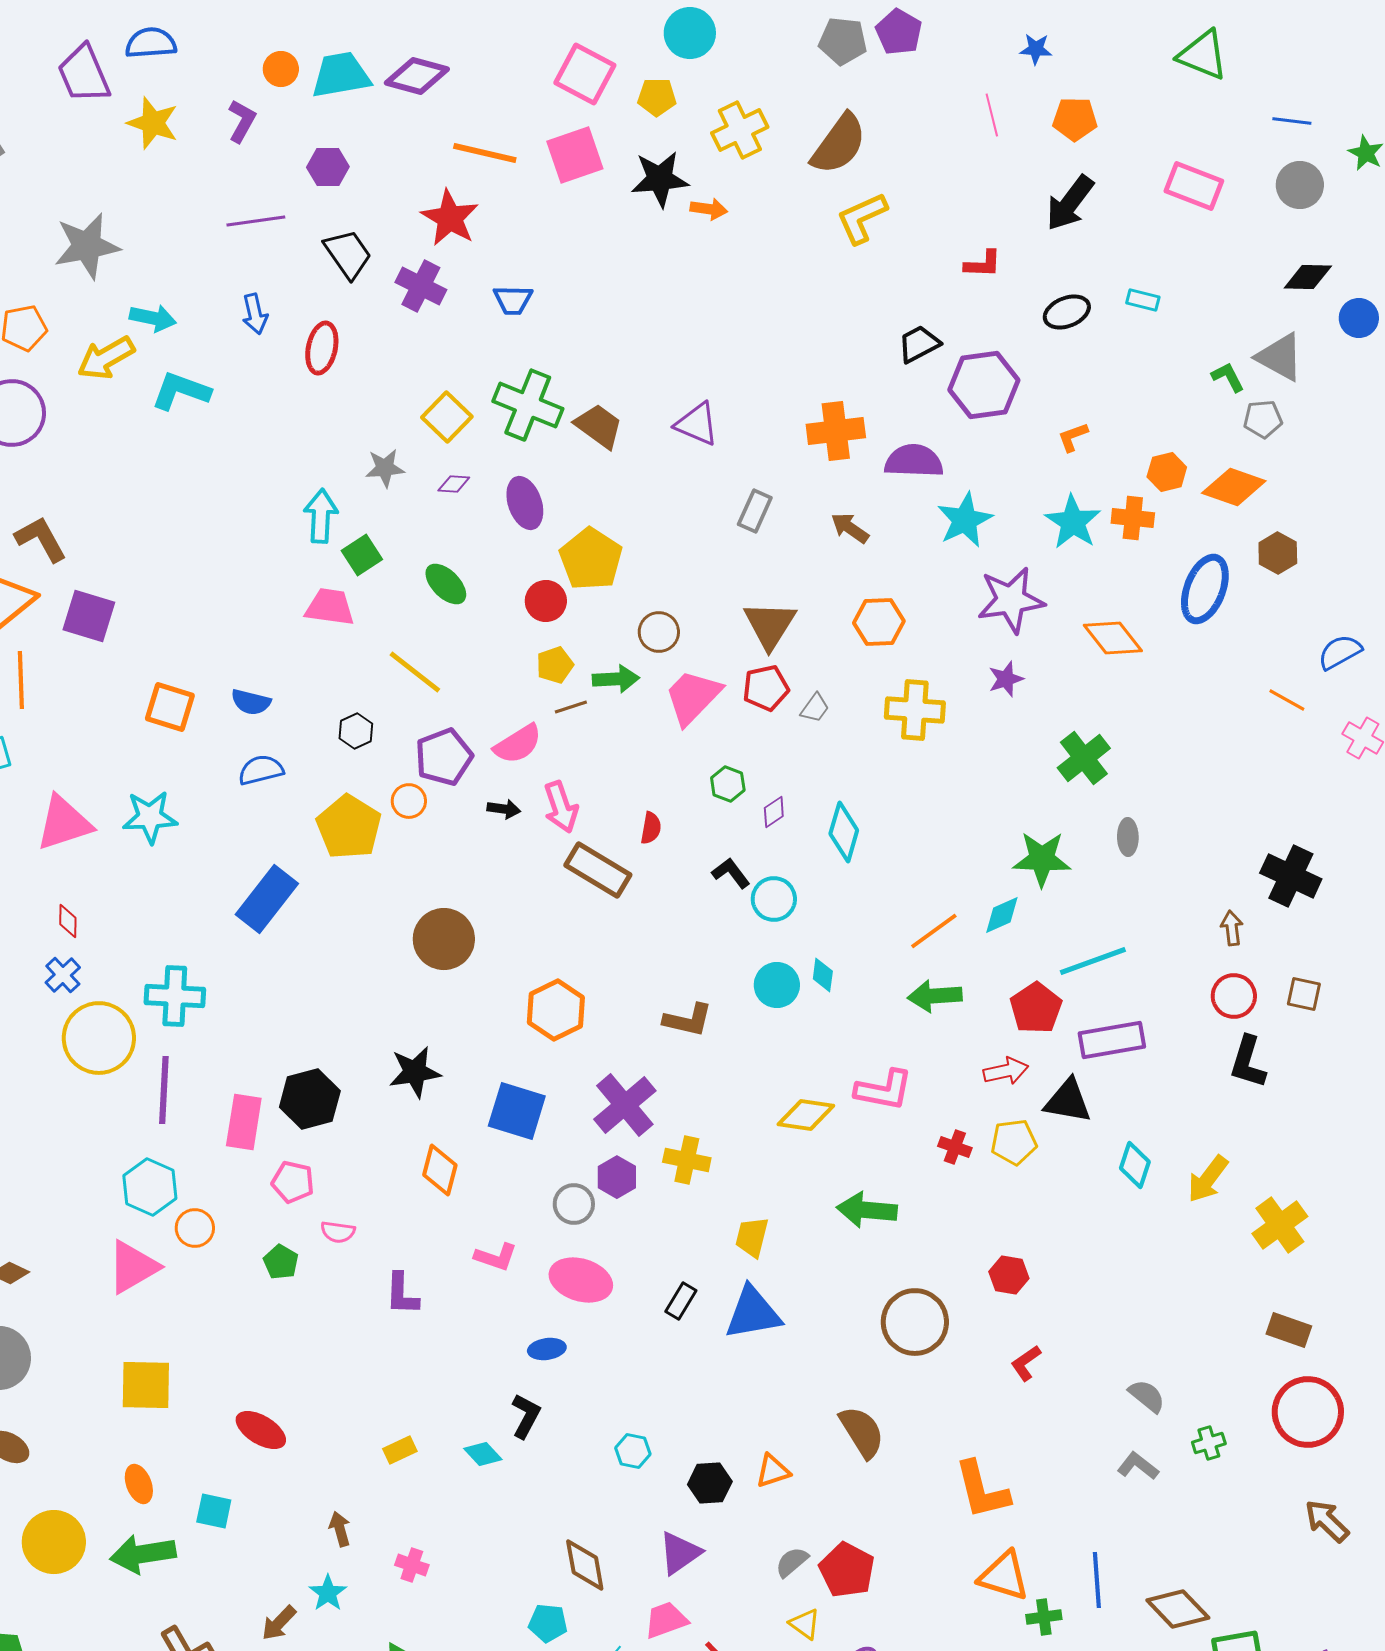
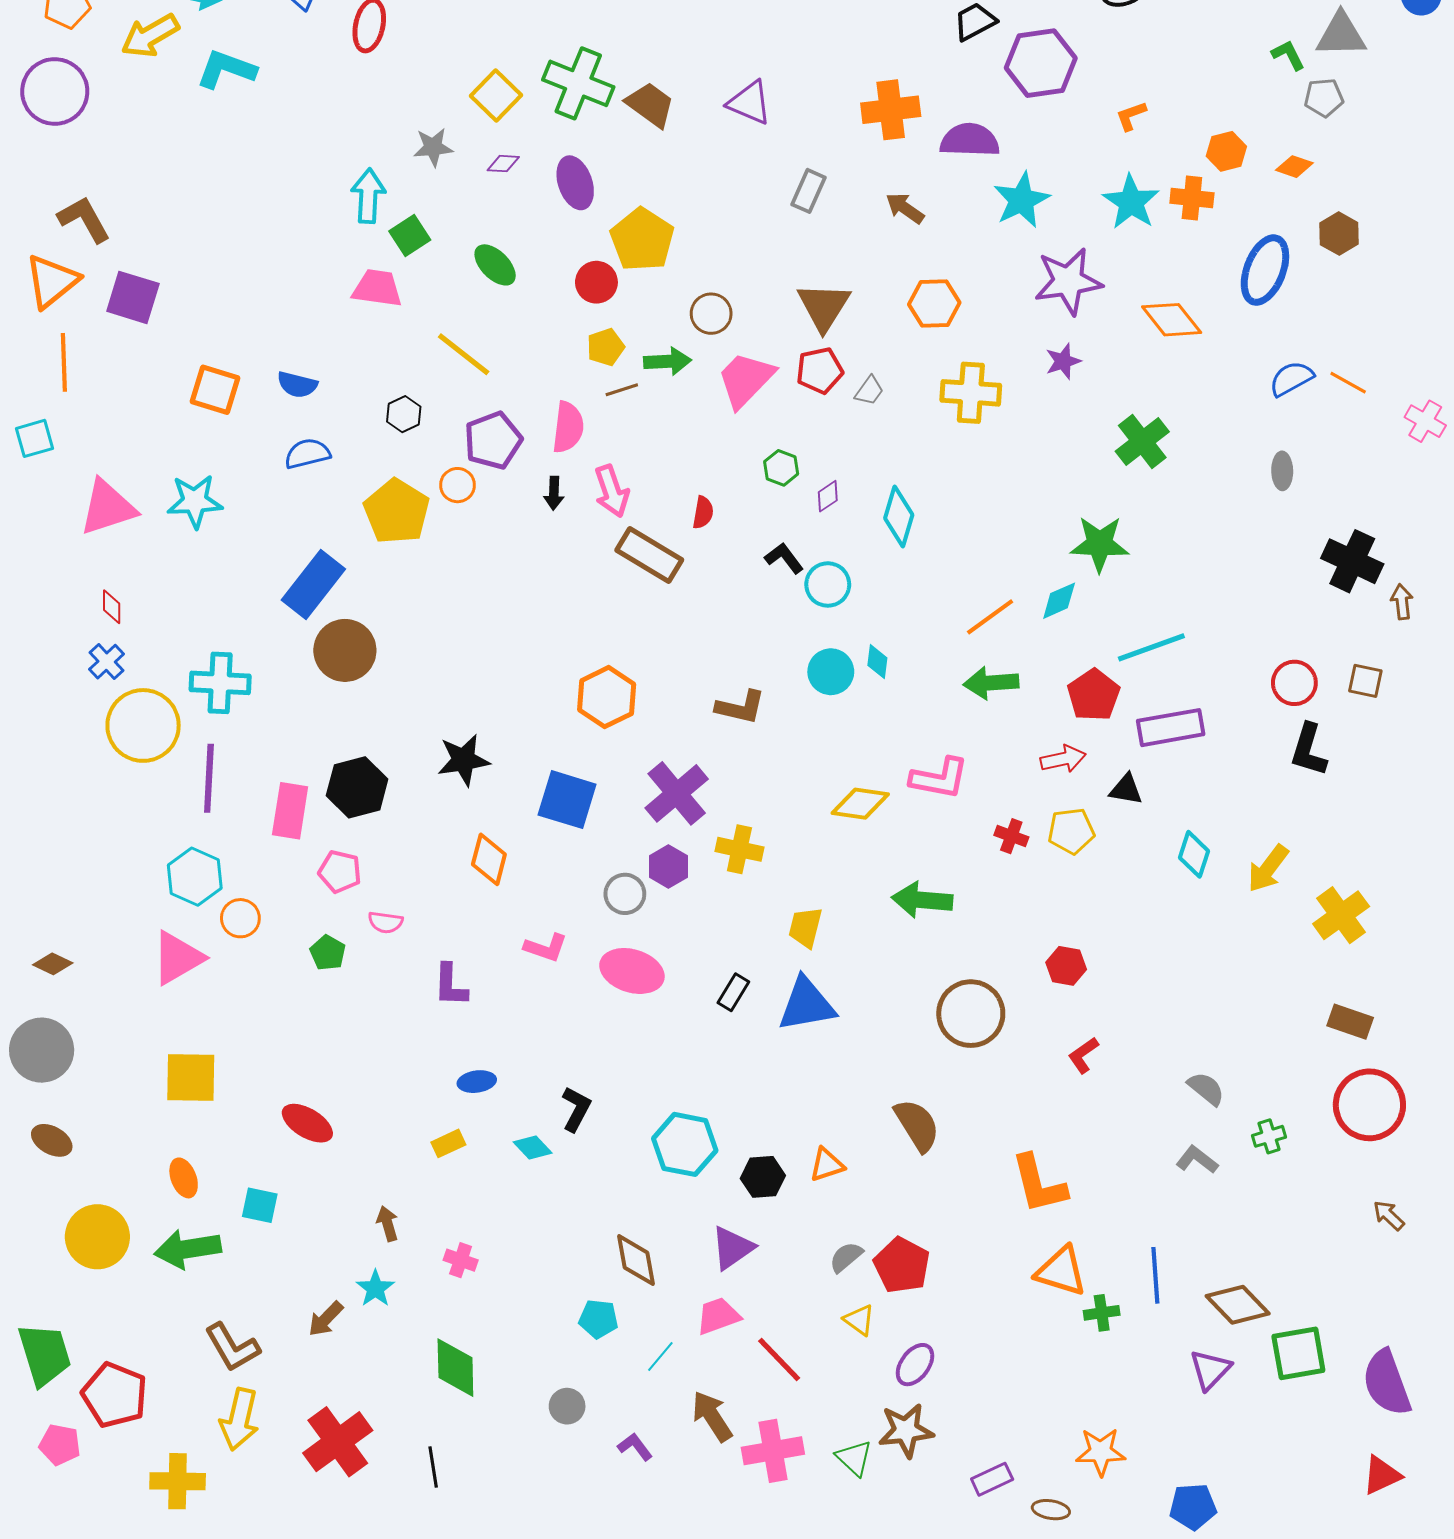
gray triangle: (1280, 357) -> (1341, 35), turned -30
orange diamond: (1234, 487) -> (1294, 167), size x0.6
blue semicircle: (1340, 652) -> (1291, 379), moved
pink semicircle: (518, 744) -> (568, 427), turned -51
black arrow: (504, 809) -> (554, 493), turned 84
gray ellipse: (1128, 837) -> (1282, 471), moved
brown arrow: (1232, 928) -> (1402, 602), moved
brown circle: (444, 939) -> (345, 650), moved
black triangle: (1068, 1101) -> (1126, 789), size x0.7
blue ellipse: (547, 1349) -> (477, 1082), moved
cyan hexagon: (633, 1451) -> (685, 1144), size x1.8
brown arrow: (1327, 1521) -> (1389, 1215), size x0.7

